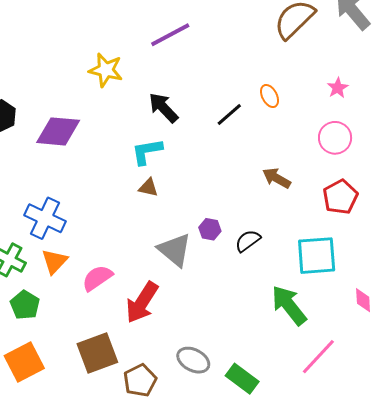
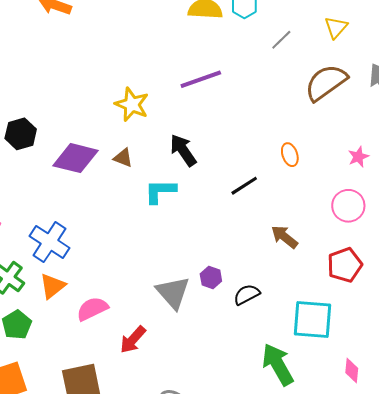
black line: (229, 114) -> (244, 186), moved
brown triangle: (148, 188) -> (123, 158), moved
red arrow: (142, 302) -> (133, 340), size x0.7

